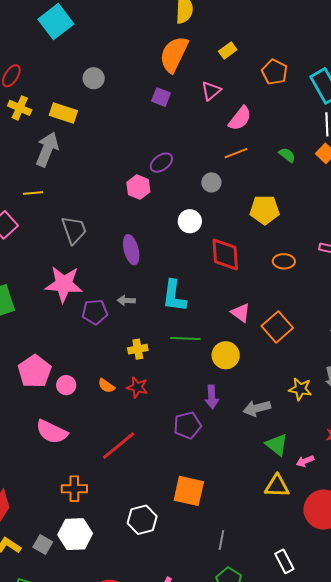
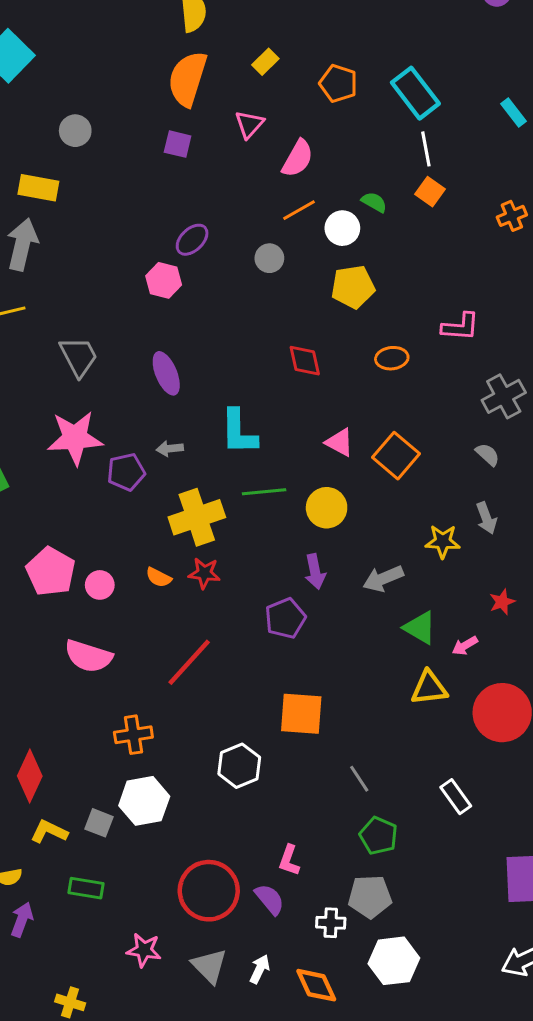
white circle: (190, 221) -> (342, 228), moved
red diamond: (225, 255) -> (305, 361), size x0.7
yellow cross: (138, 349) -> (197, 517), size x1.8
gray line: (221, 540) -> (359, 779), turned -36

